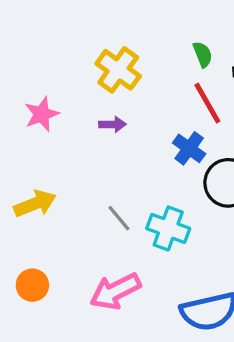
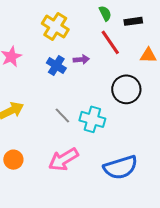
purple arrow: (113, 124) -> (81, 59), moved
blue cross: (189, 148) -> (56, 66), moved

